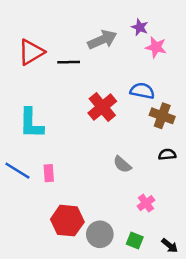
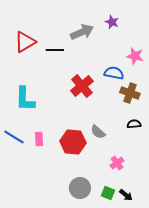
pink star: (156, 47) -> (135, 56), moved
red hexagon: (67, 221) -> (73, 142), moved
black arrow: (170, 246) -> (126, 195), moved

